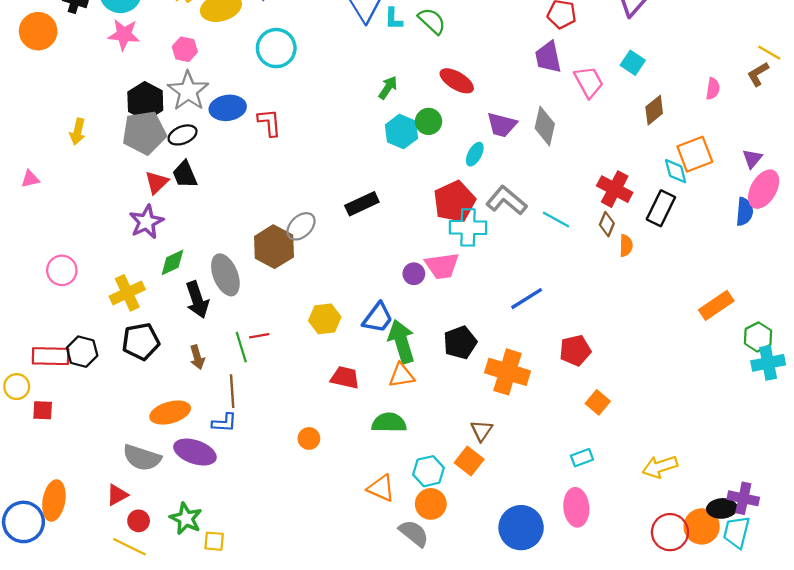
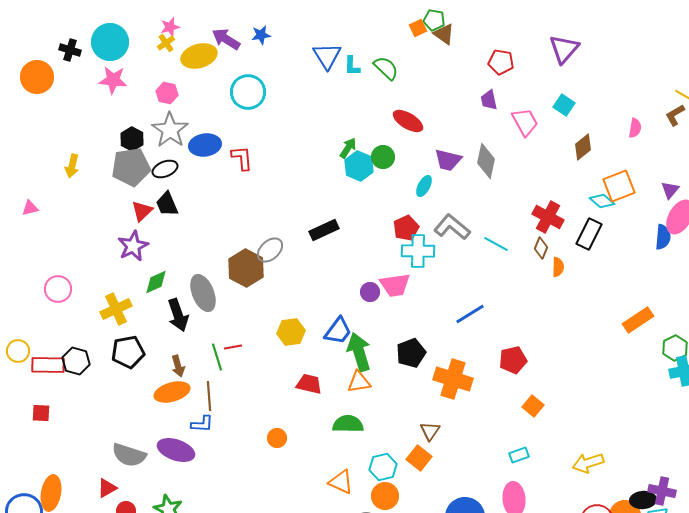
purple trapezoid: (548, 57) -> (489, 100), size x0.7
green arrow: (388, 88) -> (348, 148), moved
black hexagon: (145, 101) -> (132, 139), size x0.7
cyan diamond: (676, 171) -> (602, 201), turned -35
red pentagon: (454, 202) -> (406, 228), size x0.7
yellow circle: (17, 387) -> (18, 351), moved
orange ellipse: (170, 413) -> (172, 392), moved

